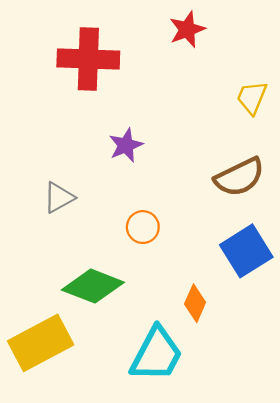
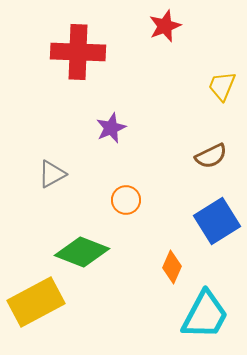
brown semicircle: (239, 177) -> (211, 156), size x0.7
cyan trapezoid: (156, 354) -> (205, 315), moved

